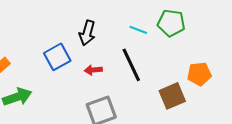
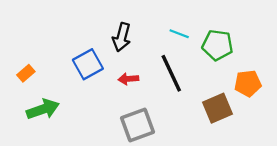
green pentagon: (171, 23) -> (217, 45), moved

